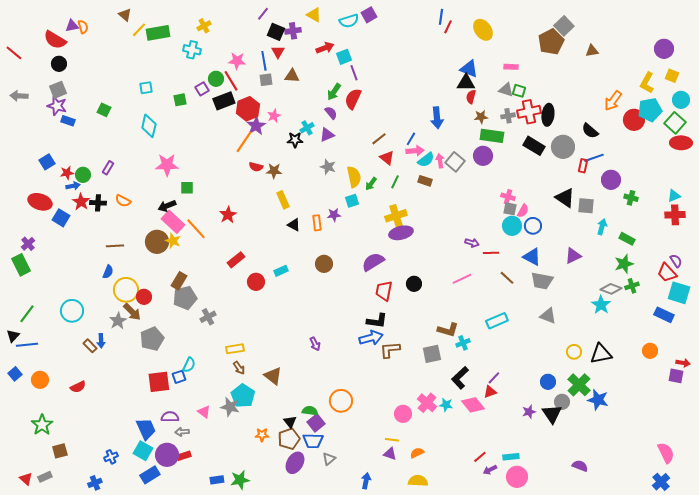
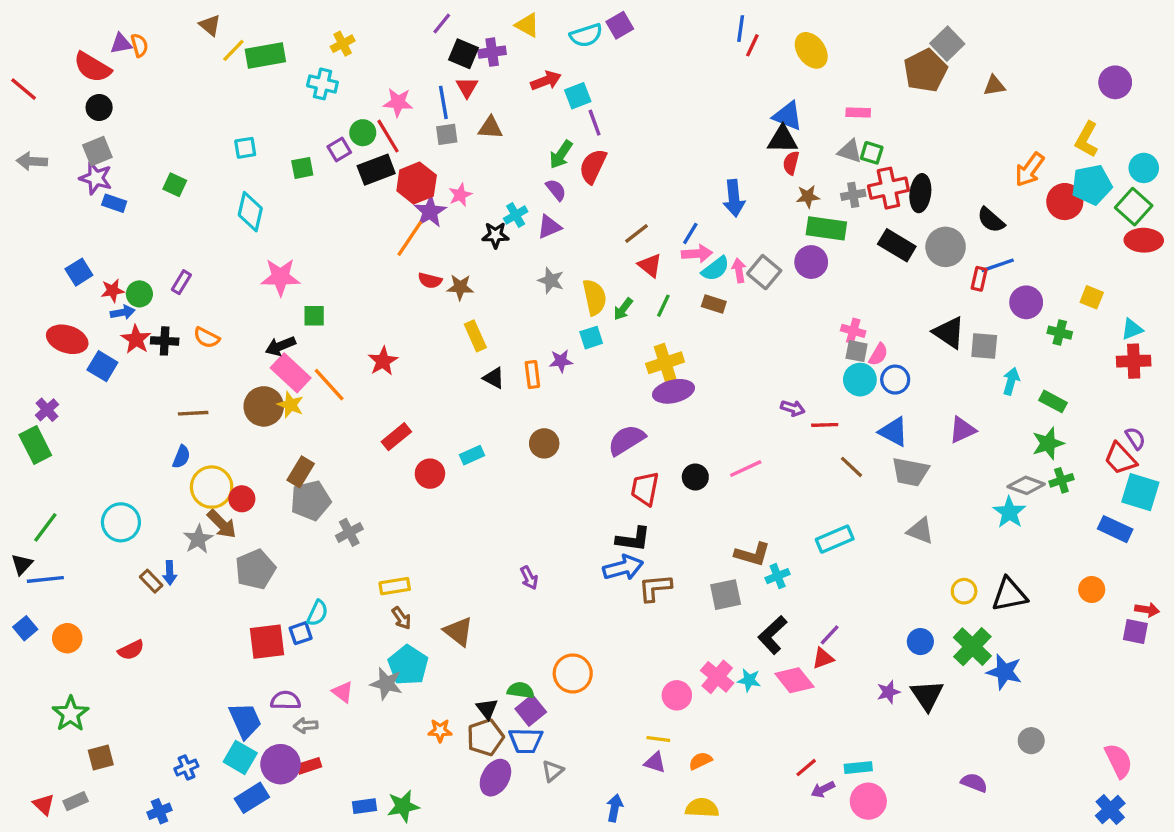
yellow square: (672, 76) -> (1092, 297), moved
pink line: (462, 279) -> (746, 469), moved
gray circle: (562, 402) -> (1031, 741), moved

